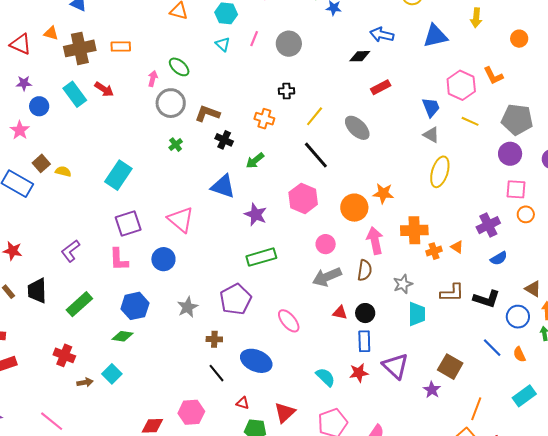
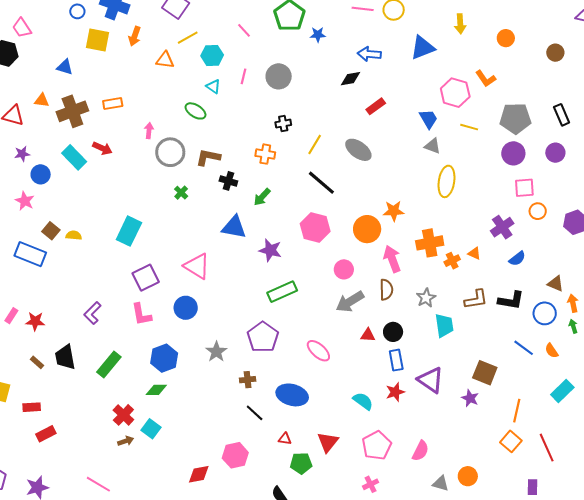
green ellipse: (179, 67) -> (195, 111), moved
red cross: (64, 355) -> (123, 415), moved, turned 30

